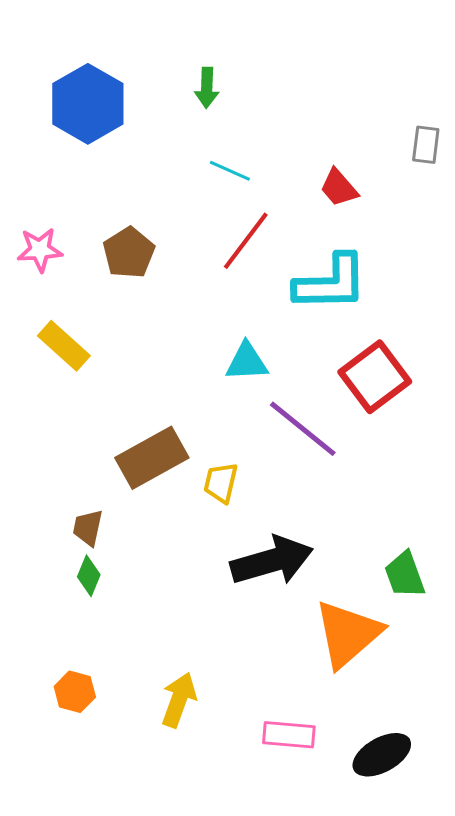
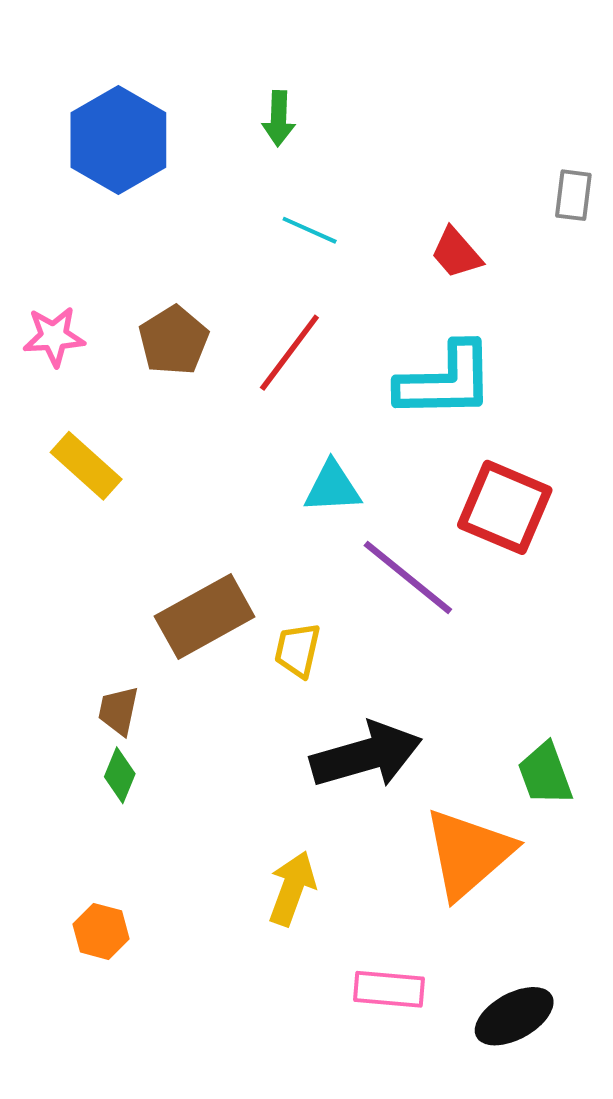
red line: (246, 241) -> (289, 353), moved
red square: (375, 377) -> (505, 507), turned -30
yellow arrow: (179, 700) -> (292, 888), moved

